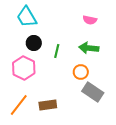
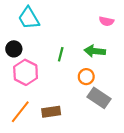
pink semicircle: (90, 20) -> (106, 21), moved
black circle: (34, 43) -> (14, 49), moved

